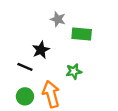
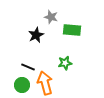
black star: (41, 50) -> (36, 35), moved
black line: (25, 67) -> (28, 67), moved

